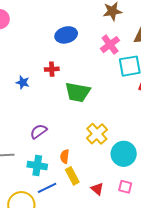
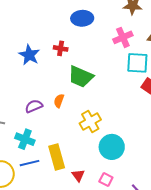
blue star: (23, 82) -> (29, 55), size x1.5
orange semicircle: (65, 156) -> (59, 101), moved
yellow rectangle: (72, 176) -> (57, 157), size x1.4

